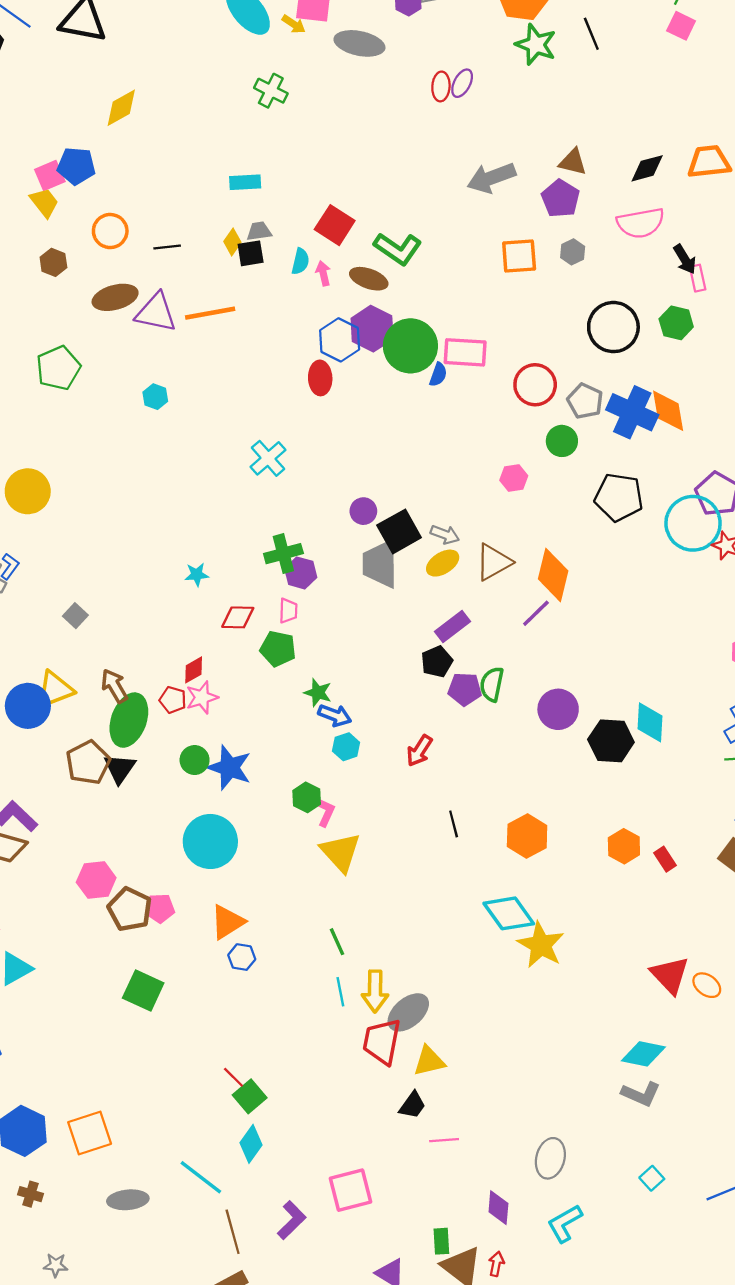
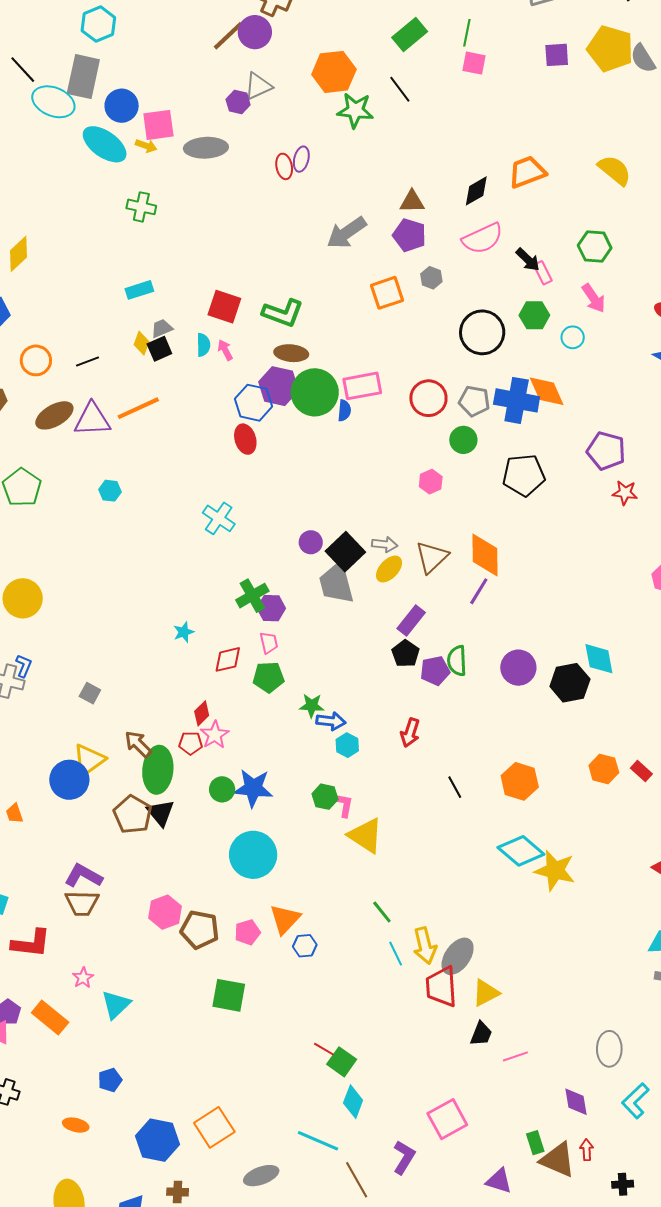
brown ellipse: (369, 279) -> (291, 353), moved
cyan circle: (693, 523) -> (573, 337), moved, size x0.5
pink pentagon: (160, 908) -> (247, 932), moved

